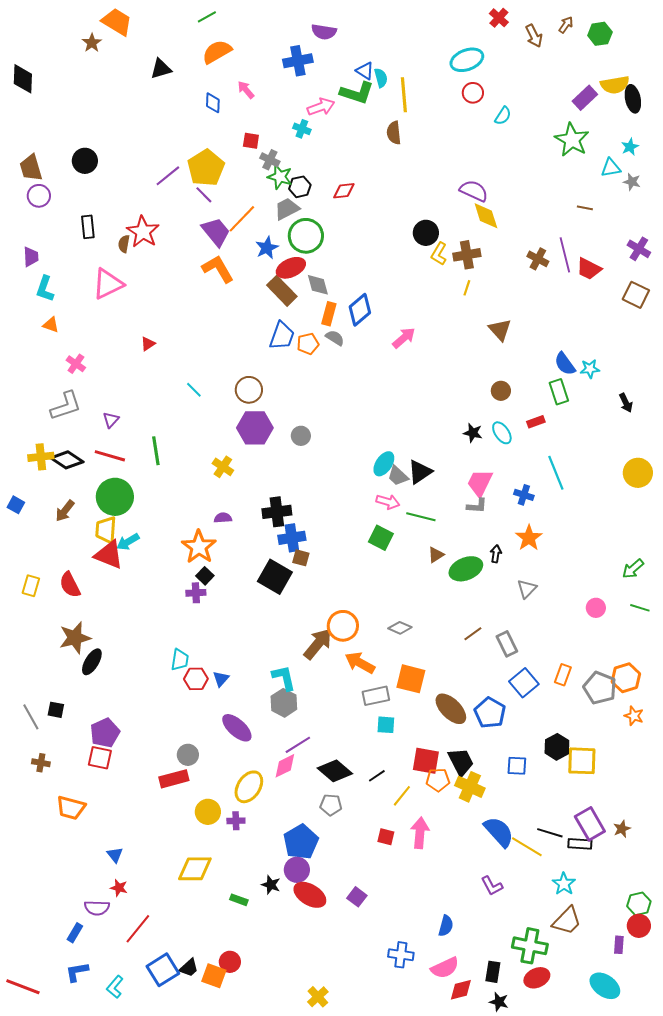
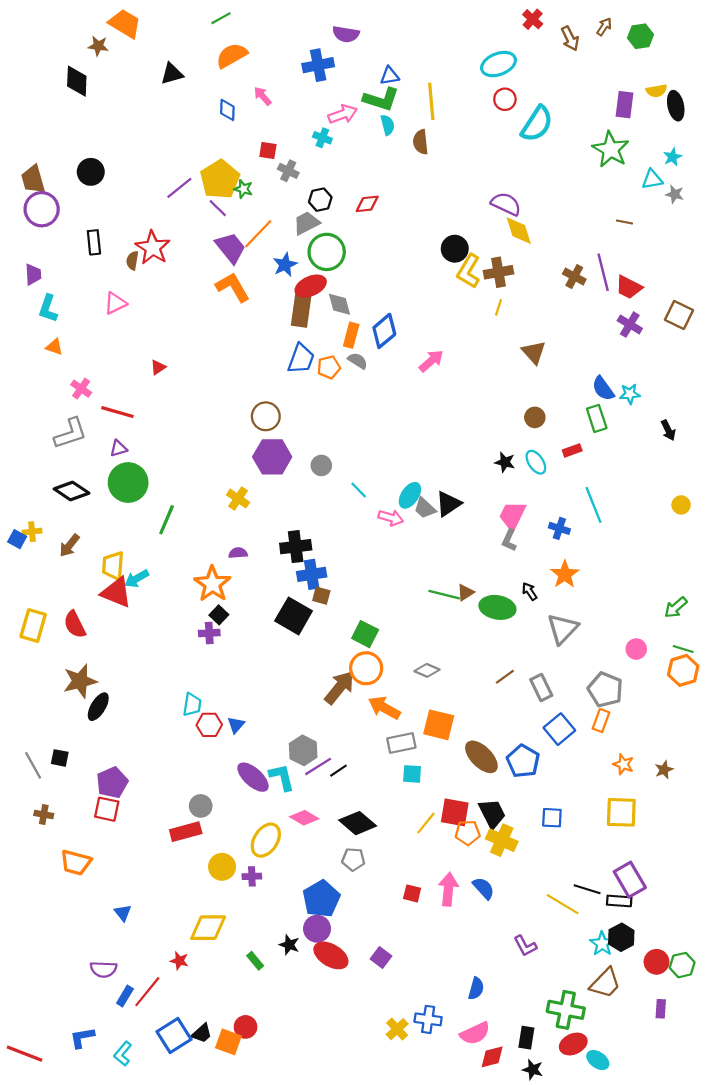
brown star: (92, 43) -> (98, 46), turned -30
blue triangle: (365, 71) -> (390, 76), turned -42
cyan semicircle: (381, 78) -> (387, 125), moved
black diamond: (23, 79) -> (77, 81), moved
yellow semicircle: (615, 85) -> (657, 91), size x0.7
purple rectangle: (585, 98) -> (624, 105), turned -40
cyan semicircle: (503, 116) -> (537, 124), size x1.8
green star: (280, 177) -> (243, 189), moved, size x0.7
purple circle: (39, 196) -> (42, 209), size x1.4
purple cross: (639, 249) -> (630, 325), moved
yellow L-shape: (439, 254) -> (469, 271), size x1.4
pink triangle: (108, 284) -> (115, 303), size x0.7
brown rectangle: (282, 291) -> (301, 311), turned 52
cyan line: (194, 390) -> (359, 490), moved
purple triangle: (111, 420) -> (118, 448), turned 30
green line: (156, 451) -> (167, 520), moved, turned 32
red line: (110, 456) -> (117, 412), moved
yellow cross: (41, 457) -> (32, 532), moved, size x0.7
yellow circle: (638, 473) -> (681, 505), size x0.6
green circle: (115, 497) -> (128, 483), moved
pink arrow: (388, 502) -> (391, 518), moved
gray L-shape: (477, 506) -> (509, 540), turned 110
green line: (421, 517) -> (444, 595), moved
green square: (381, 538) -> (365, 634), moved
black arrow: (496, 554) -> (529, 591), turned -42
green ellipse: (466, 569) -> (497, 607), turned 32
yellow rectangle: (31, 586) -> (33, 626), size x1.4
gray triangle: (527, 589) -> (563, 629), size x1.5
cyan L-shape: (284, 678) -> (282, 777), moved
orange hexagon: (626, 678) -> (683, 670), moved
gray pentagon: (600, 688) -> (605, 690), moved
orange star: (634, 716) -> (623, 764), moved
purple line: (298, 745) -> (318, 766), moved
black hexagon: (557, 747) -> (621, 937), moved
pink diamond: (285, 766) -> (304, 818), turned 56
black line: (377, 776) -> (338, 771), moved
yellow line: (402, 796) -> (426, 823), moved
brown star: (622, 829) -> (664, 770), moved
blue semicircle: (499, 832) -> (484, 888), moved, size x0.7
red star: (119, 888) -> (179, 961), moved
green rectangle: (239, 900) -> (255, 961), turned 30
red circle: (639, 926) -> (657, 962), moved
blue rectangle: (75, 933) -> (125, 996), moved
cyan ellipse: (605, 986) -> (598, 1060), moved, size x0.7
yellow cross: (318, 997) -> (397, 1029), moved

